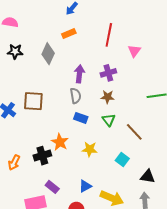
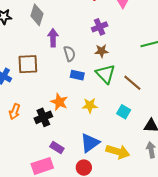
purple arrow: (79, 74) -> (53, 38), moved
green triangle: (109, 120) -> (105, 74), size x1.5
orange arrow: (14, 163) -> (15, 112), moved
blue triangle: (85, 186) -> (90, 143), size x1.5

